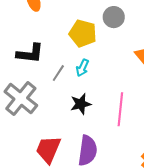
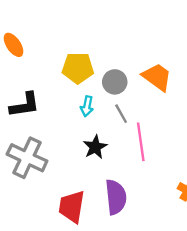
gray circle: (114, 17) -> (115, 82), moved
gray line: (58, 73) -> (121, 114), moved, turned -48

